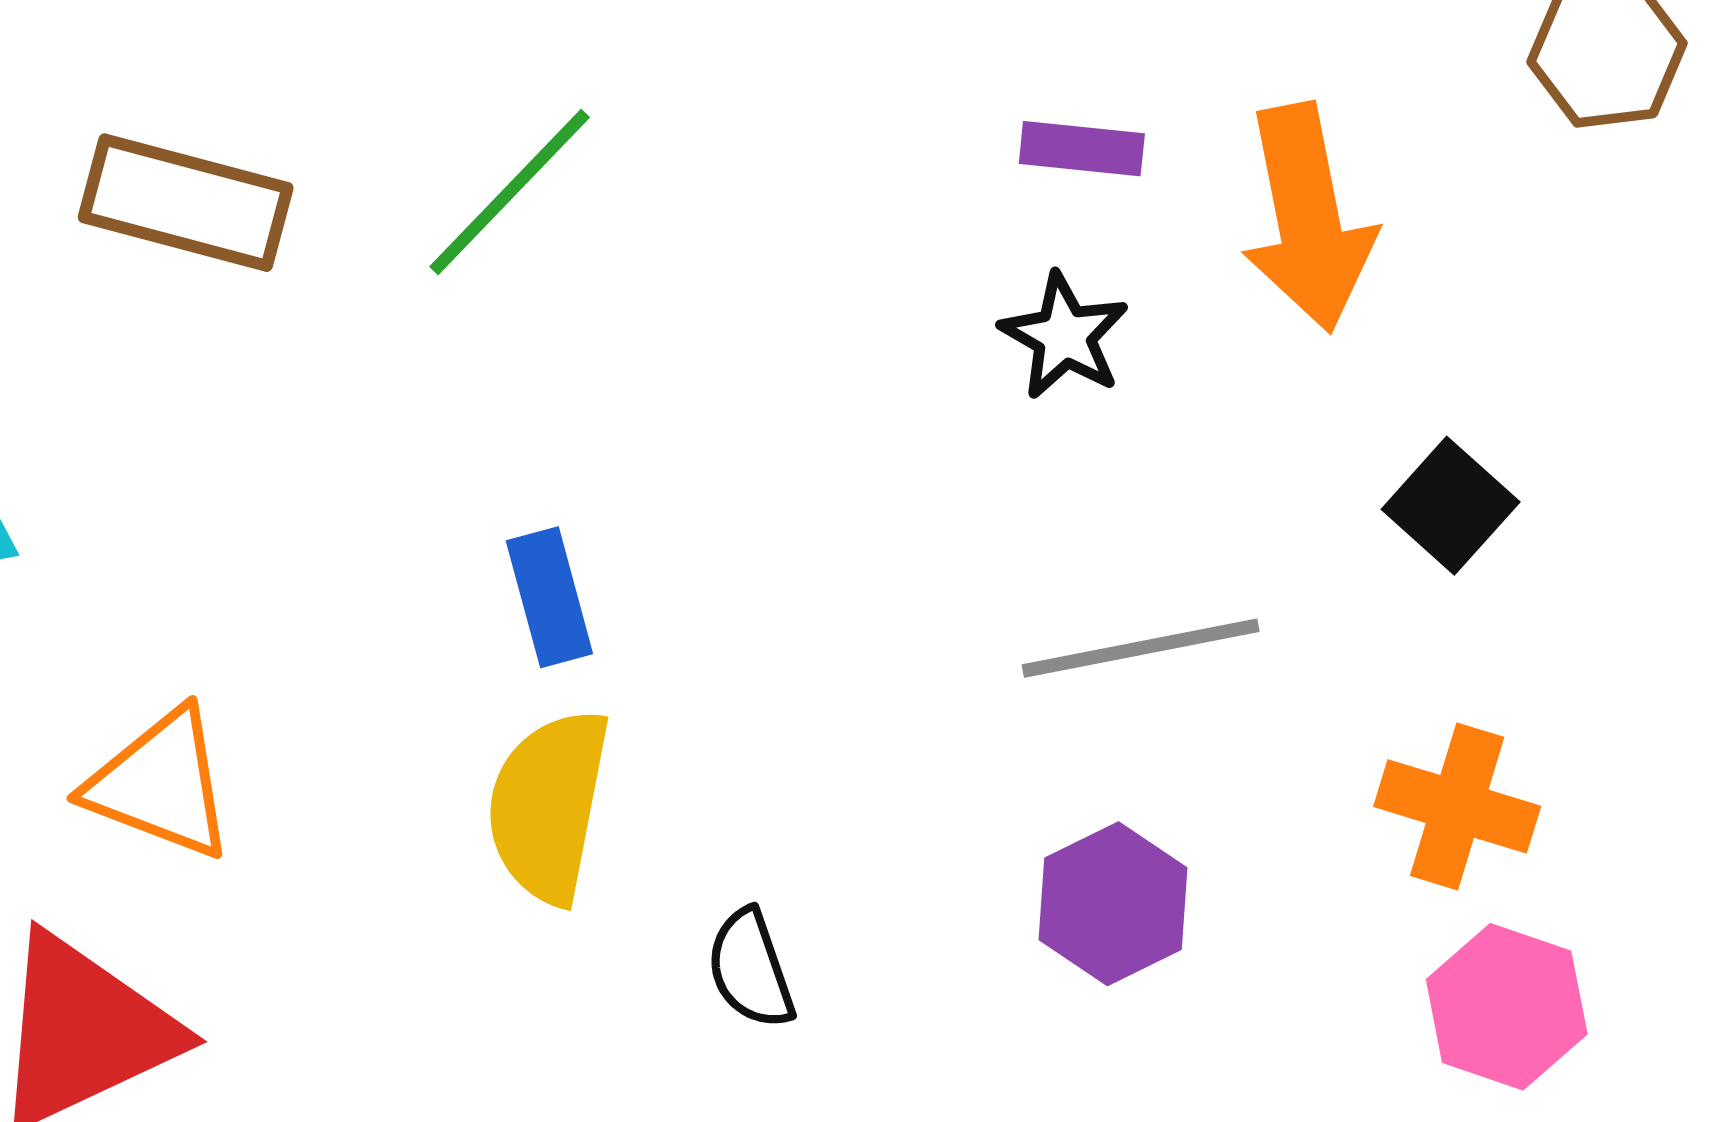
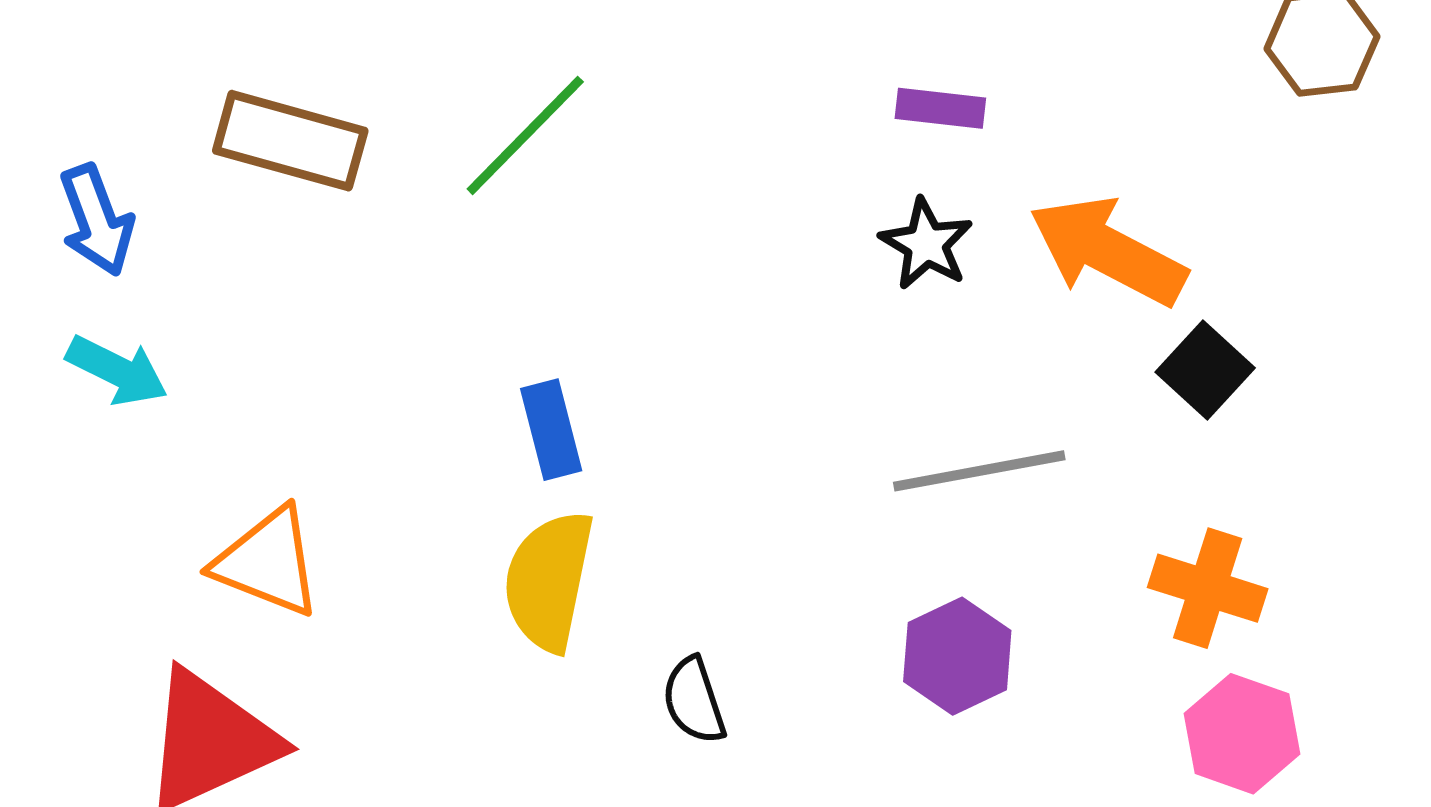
orange arrow: (1308, 218) -> (1108, 251), moved, turned 128

